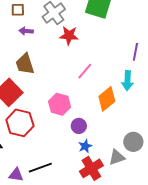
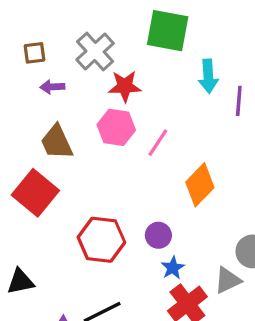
cyan arrow: (127, 81) -> (208, 76), moved
pink hexagon: (60, 104) -> (116, 127), moved
red hexagon: (20, 123) -> (101, 240), moved

